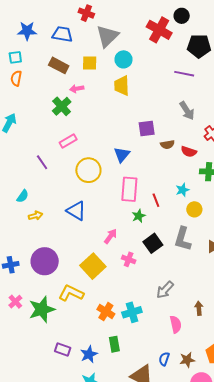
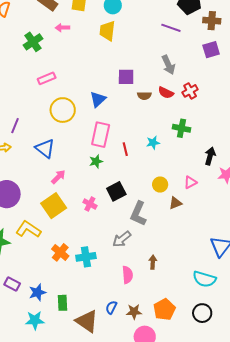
green cross: (62, 106) -> (33, 42), moved
red semicircle: (189, 152) -> (166, 93), moved
purple line: (42, 162) -> (15, 126), moved, turned 49
yellow circle: (194, 209) -> (160, 185), moved
green star: (139, 216) -> (96, 161), moved
pink arrow: (111, 236) -> (58, 177), moved
gray L-shape: (183, 239) -> (138, 214), moved
green rectangle: (114, 344) -> (63, 303), moved

